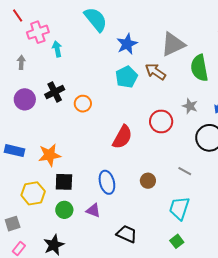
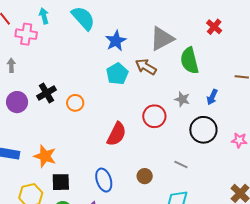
pink cross: (38, 32) -> (26, 34), turned 30
cyan arrow: (57, 49) -> (44, 16), moved
orange star: (50, 155) -> (45, 156), turned 30

